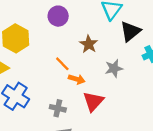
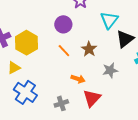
orange line: (62, 64) -> (64, 51), moved
gray cross: (58, 108) -> (61, 103), turned -32

